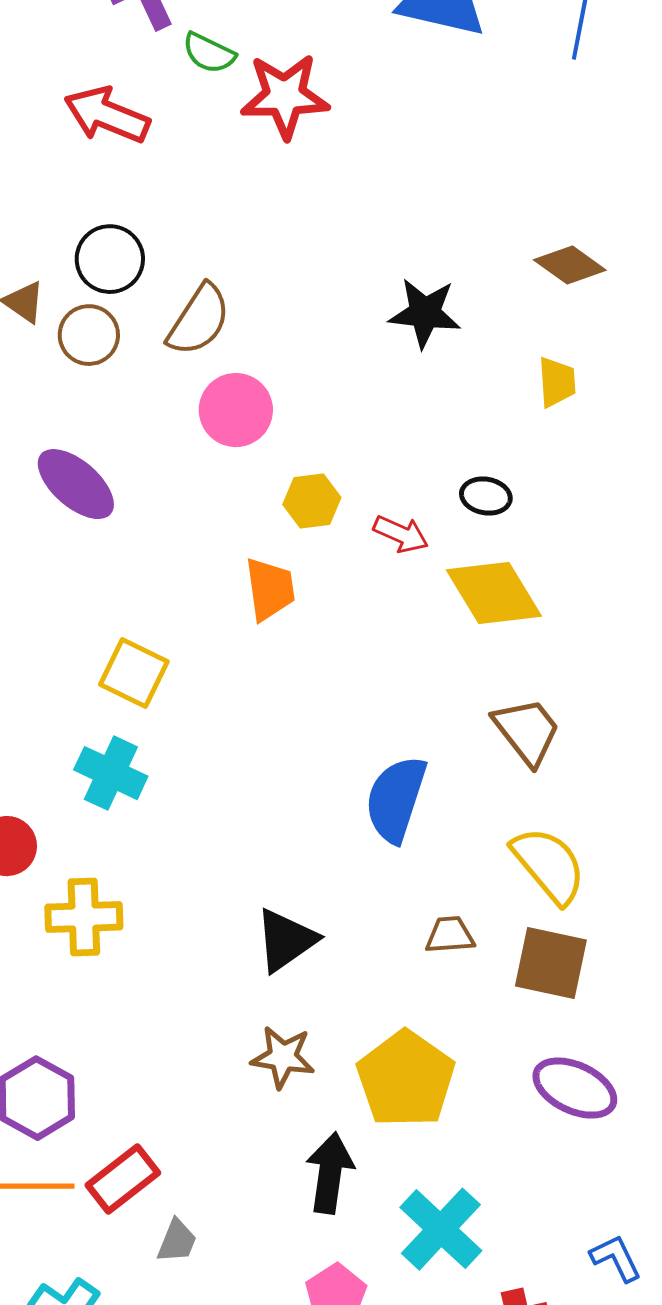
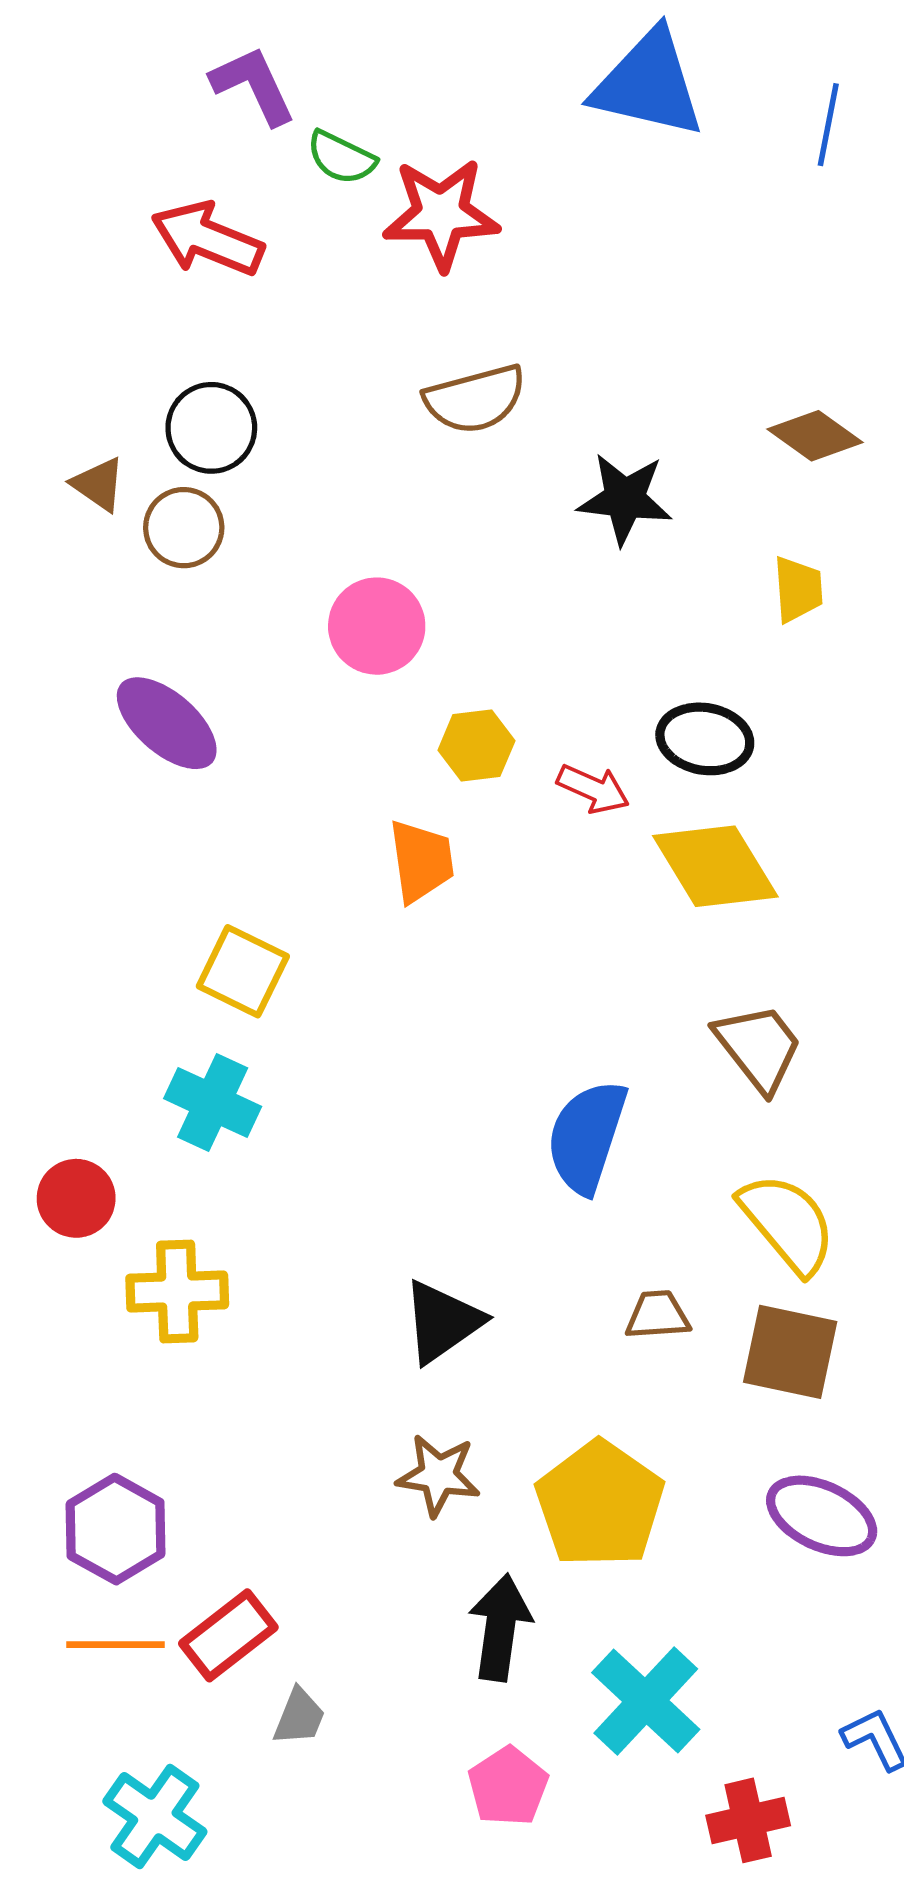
brown semicircle: (199, 320) -> (475, 399), moved, turned 42
black ellipse: (486, 496) -> (705, 739), size x1.4

